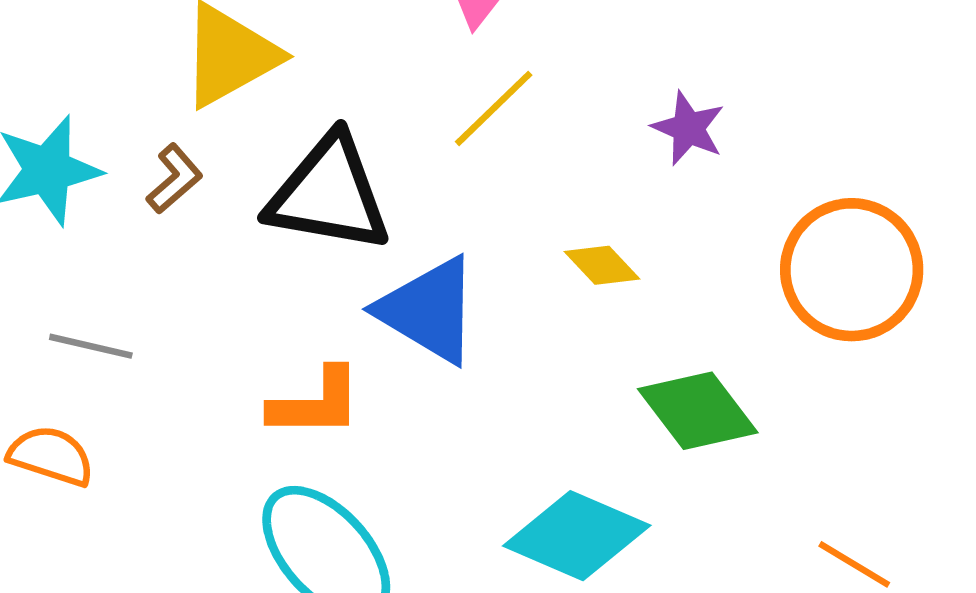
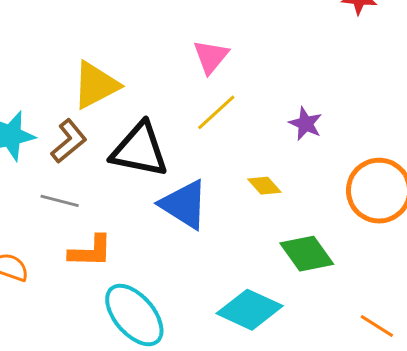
brown L-shape: (174, 179) -> (69, 141), size x1.4
gray line: (91, 346) -> (60, 201), moved
orange L-shape: (316, 403) -> (91, 251), moved

